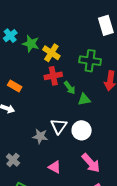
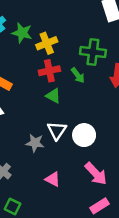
yellow cross: (51, 53) -> (47, 43), turned 36
green arrow: (70, 88) -> (78, 75), moved
green triangle: (84, 99) -> (53, 96), moved, turned 40

